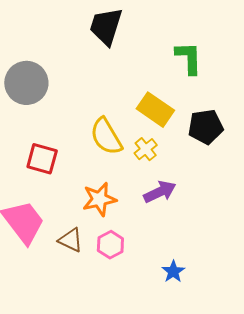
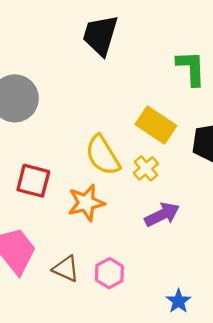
orange star: (99, 199) -> (86, 203), moved

